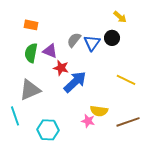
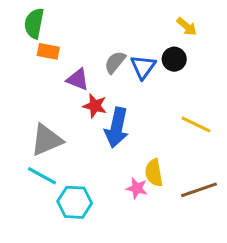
orange rectangle: (31, 25) -> (48, 51), moved
green semicircle: (31, 53) -> (34, 23), moved
blue arrow: (75, 82) -> (117, 128), turned 145
yellow semicircle: (99, 111) -> (154, 173), turned 72
cyan line: (15, 116) -> (42, 176), moved, turned -42

